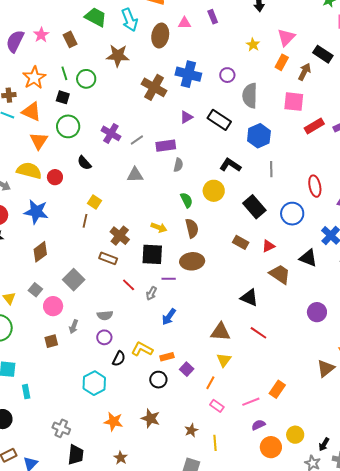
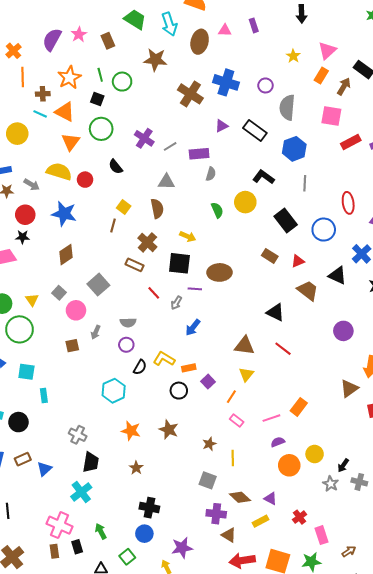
brown semicircle: (192, 228) -> (157, 209), moved

